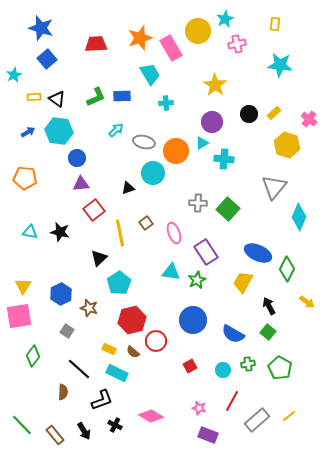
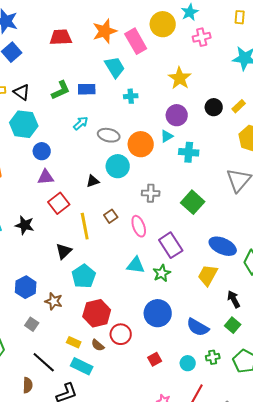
gray cross: (198, 203) -> (151, 193), moved

